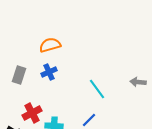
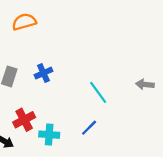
orange semicircle: (50, 45) -> (24, 22), moved

